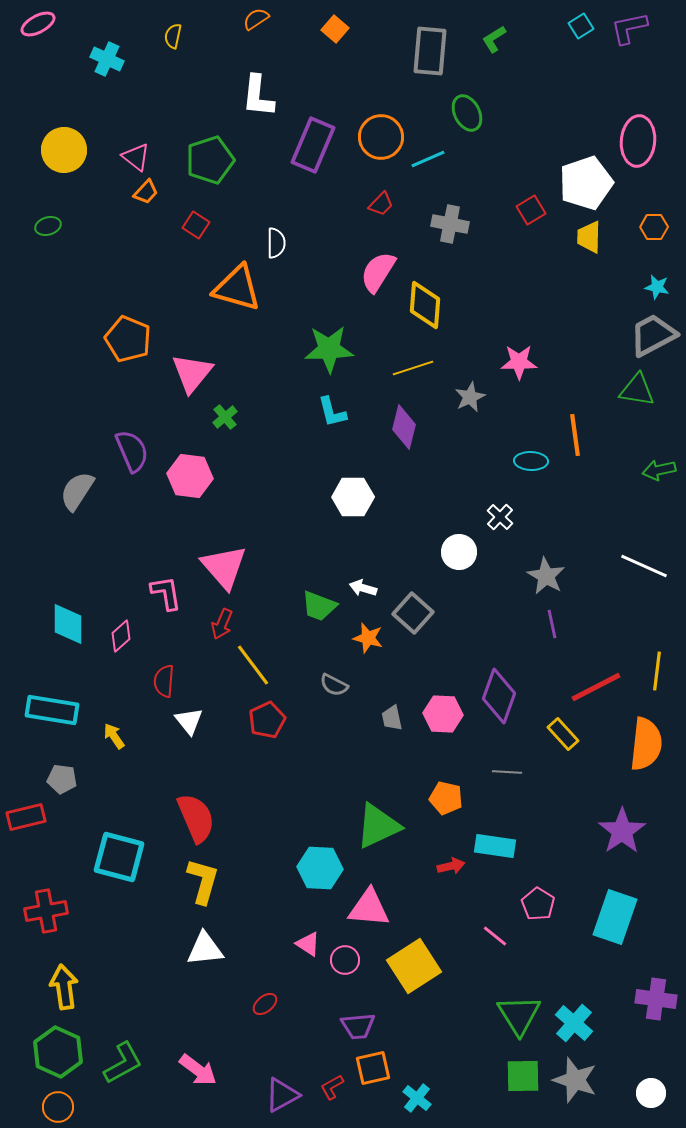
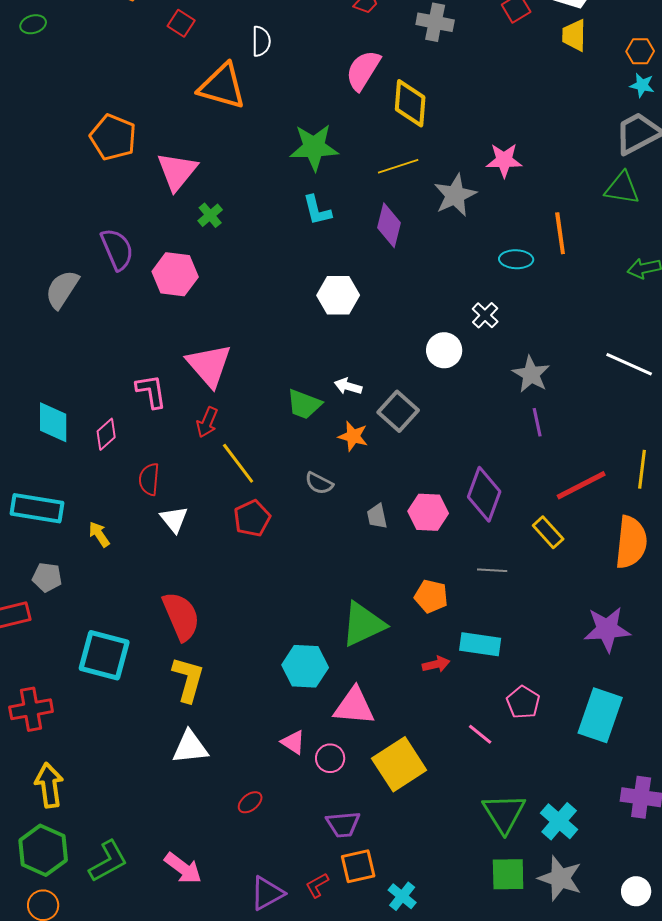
orange hexagon: (654, 227) -> (640, 51), moved
gray star: (470, 397) -> (455, 195), size x1.4
purple star: (622, 831) -> (607, 629), turned 30

